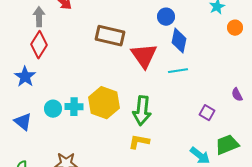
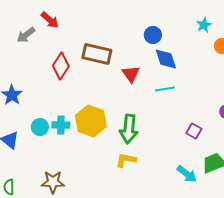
gray arrow: (39, 17) -> (26, 35), turned -126
blue diamond: (179, 41) -> (166, 59), turned -30
red diamond: (39, 45) -> (61, 66), moved
red triangle: (144, 56) -> (131, 74), size x0.7

